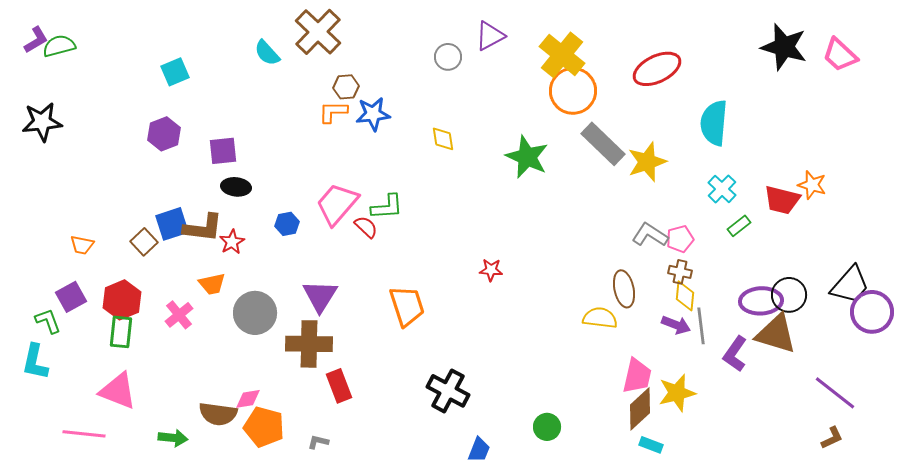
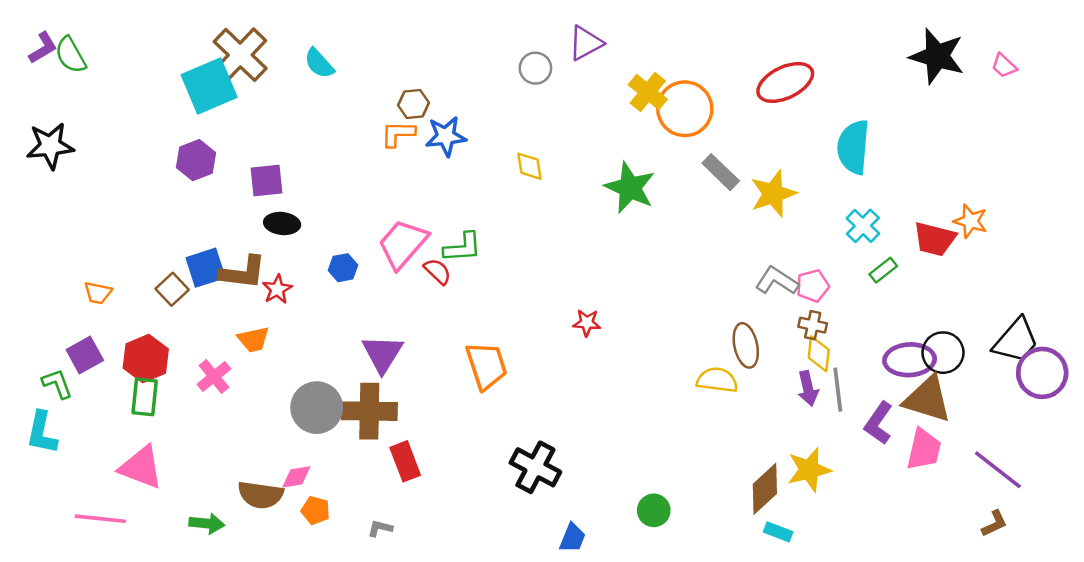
brown cross: (318, 32) -> (240, 55), moved
green semicircle: (59, 46) -> (70, 55), turned -104
yellow cross: (562, 55) -> (648, 92), moved, size x0.7
pink trapezoid: (840, 55) -> (1004, 66), size x0.6
cyan square: (175, 72) -> (209, 86), size x1.6
gray rectangle: (603, 144) -> (721, 172), size x0.7
gray circle: (255, 313) -> (317, 408), moved
purple arrow: (676, 325) -> (808, 388), turned 56
pink trapezoid: (637, 376) -> (924, 449), moved
orange pentagon: (264, 427) -> (316, 510), size x0.6

